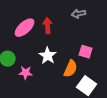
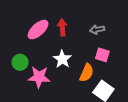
gray arrow: (79, 14) -> (97, 30), moved
pink star: (26, 73) -> (39, 77), size x1.5

